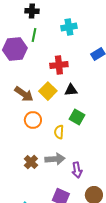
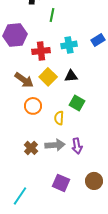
cyan cross: (69, 27) -> (69, 45), moved
green line: (34, 35) -> (52, 15), moved
red cross: (59, 65) -> (41, 51), moved
purple arrow: (77, 170) -> (77, 146), moved

